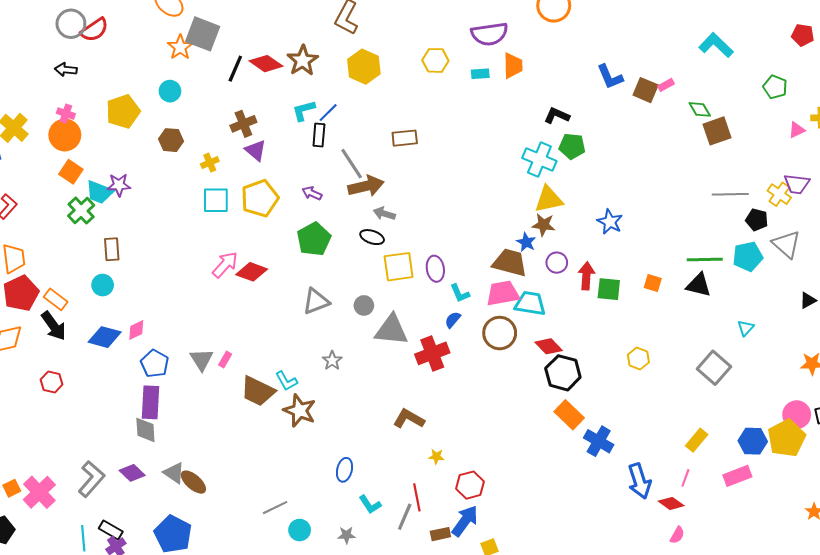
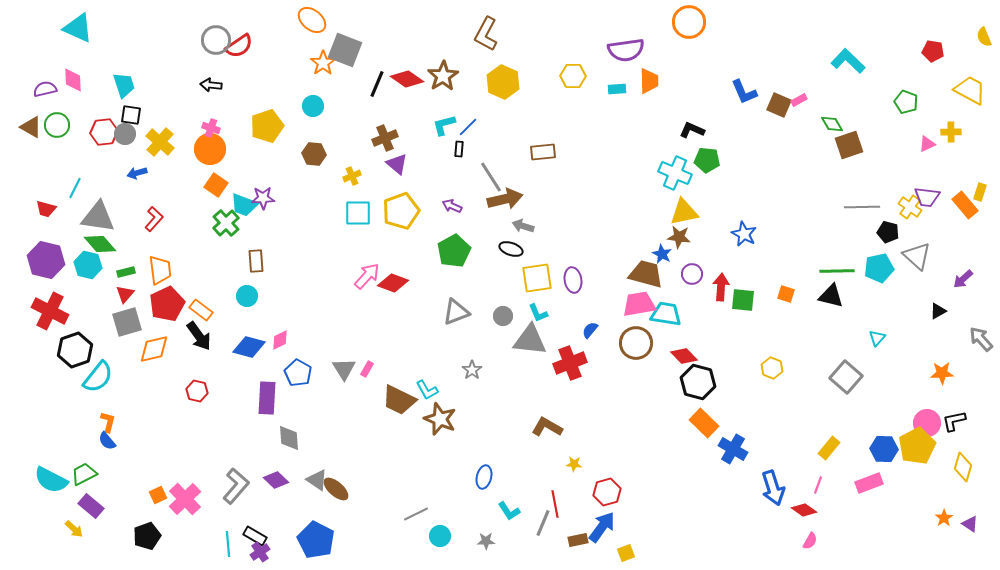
black rectangle: (319, 135) -> (459, 149), size x0.7
cyan L-shape: (460, 293) -> (538, 313), moved
purple rectangle: (151, 402) -> (267, 398), moved

